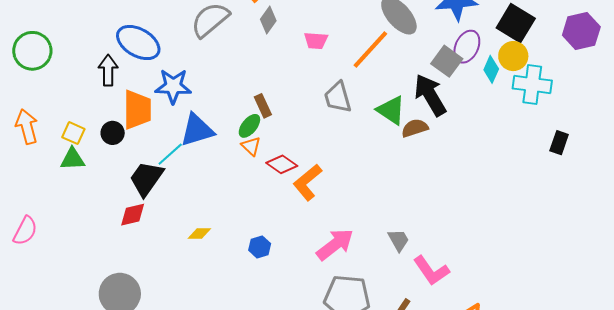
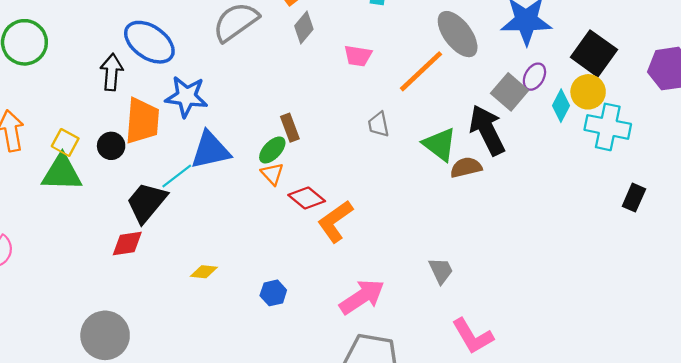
purple ellipse: (467, 47) -> (534, 77), size x0.7
gray trapezoid: (338, 97) -> (378, 124), size x0.7
green triangle: (73, 159) -> (62, 173), size x1.4
gray trapezoid: (398, 240) -> (441, 271), moved

